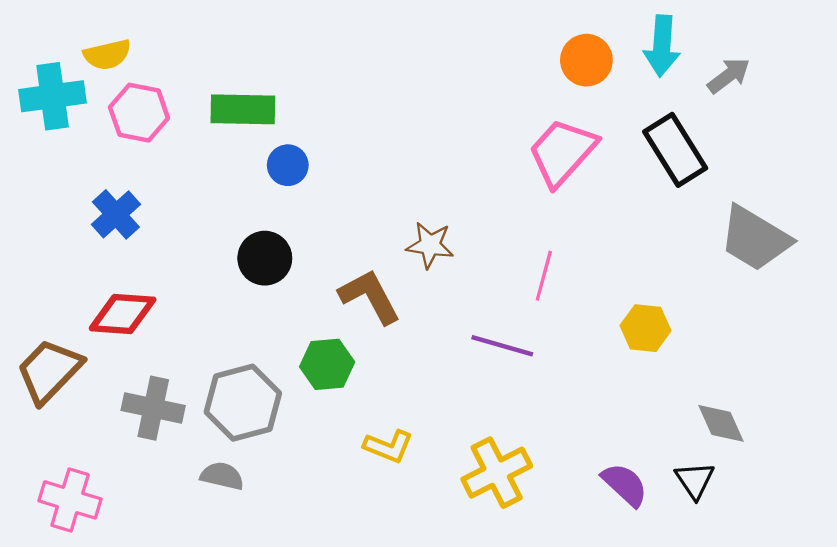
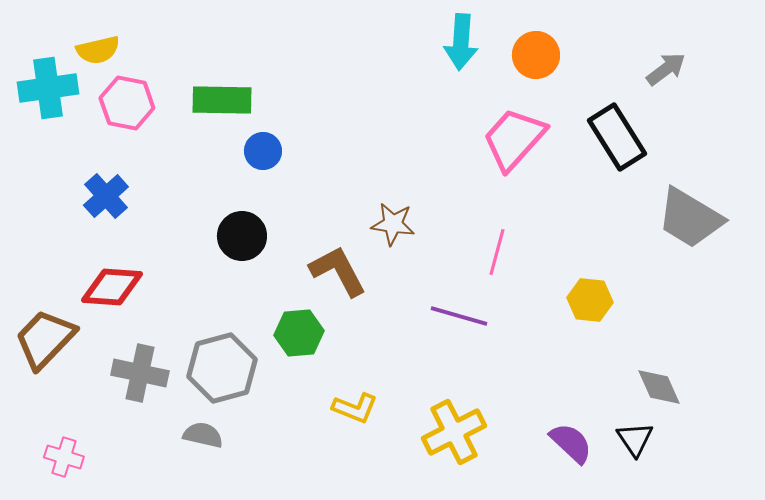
cyan arrow: (662, 46) -> (461, 42), moved
pink cross: (70, 500) -> (64, 457), size x0.7

